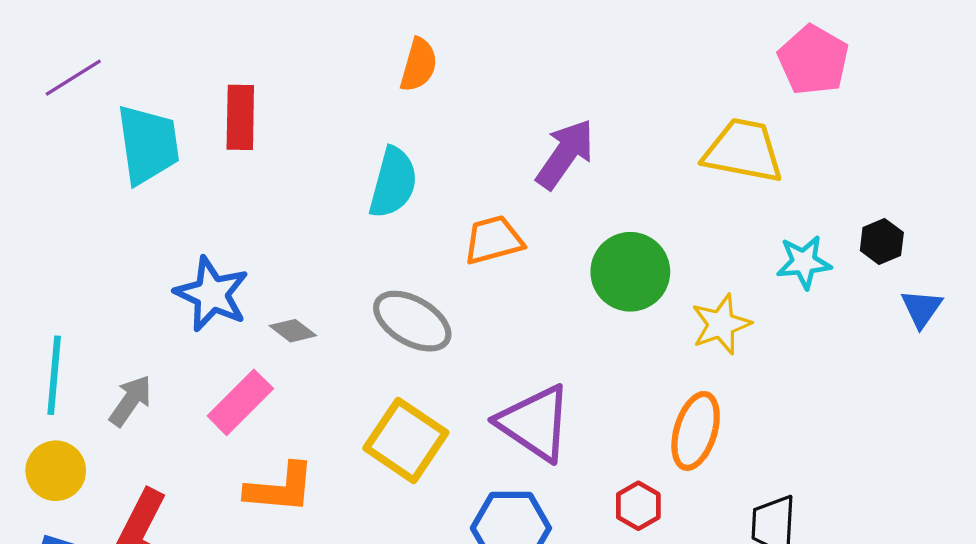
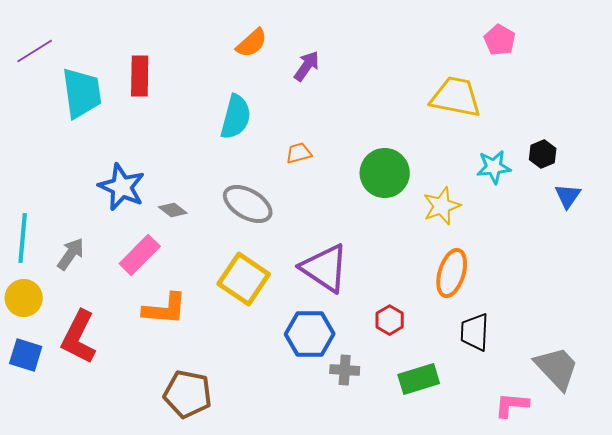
pink pentagon: (813, 60) -> (500, 40), size x0.7
orange semicircle: (419, 65) -> (252, 43), turned 32
purple arrow: (565, 154) -> (307, 66), moved, size x0.7
orange trapezoid: (493, 240) -> (299, 153), size x0.7
orange ellipse: (696, 431) -> (452, 273), moved

